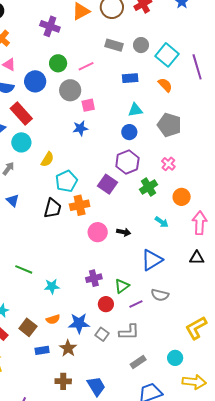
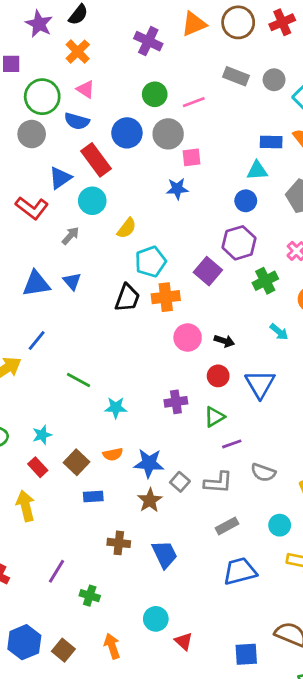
blue rectangle: (130, 78) -> (271, 142), moved
blue circle: (35, 81) -> (127, 133), moved
blue triangle: (152, 260) -> (260, 384), turned -35
gray semicircle: (160, 295) -> (263, 472), moved
red circle: (106, 304) -> (218, 376), moved
brown star: (68, 348) -> (150, 500), moved

